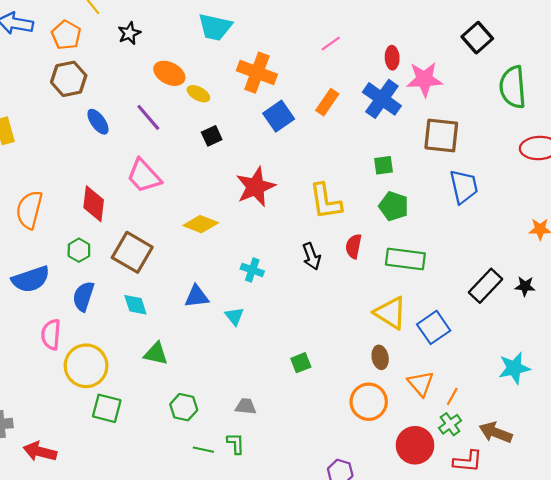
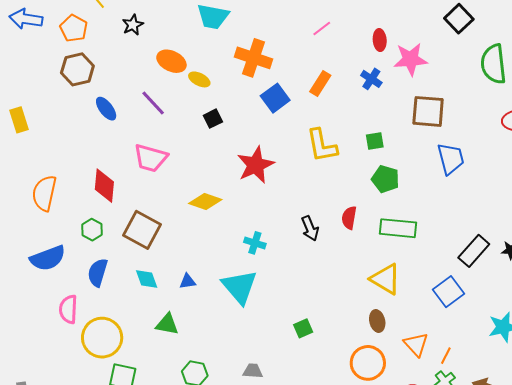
blue cross: (382, 99) -> (371, 79), size x0.6
pink trapezoid: (144, 176) -> (151, 158), turned -30
yellow L-shape: (325, 201) -> (322, 146), moved
blue triangle: (197, 297) -> (188, 281), moved, size x0.7
cyan triangle: (234, 316) -> (240, 287), size x2.0
blue square: (434, 327) -> (448, 292), moved

